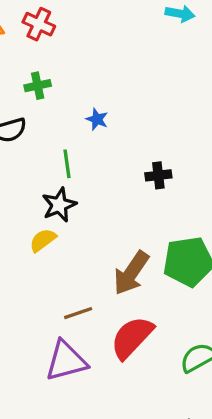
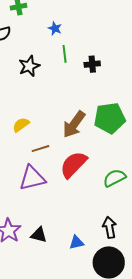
green line: (67, 164) -> (65, 54), moved
black star: (59, 205) -> (29, 66), moved
yellow semicircle: (43, 240) -> (21, 125), moved

